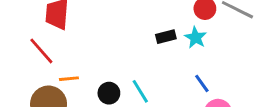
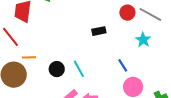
cyan star: (196, 38) -> (143, 40), moved

